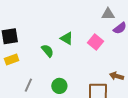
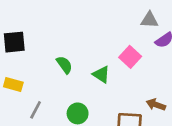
green triangle: (67, 38) -> (101, 74), moved
yellow rectangle: (12, 59) -> (13, 84), moved, turned 32

